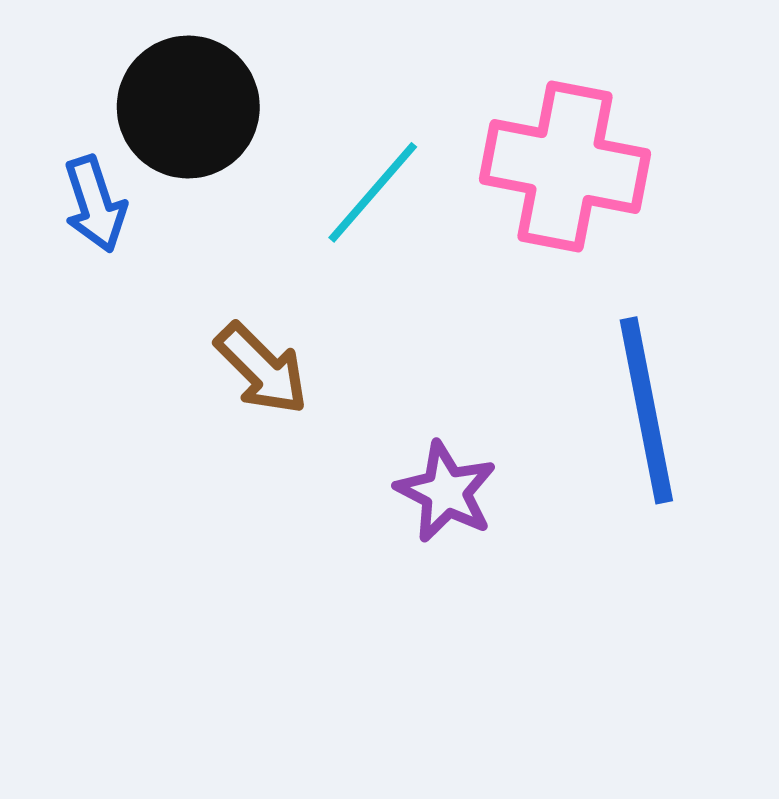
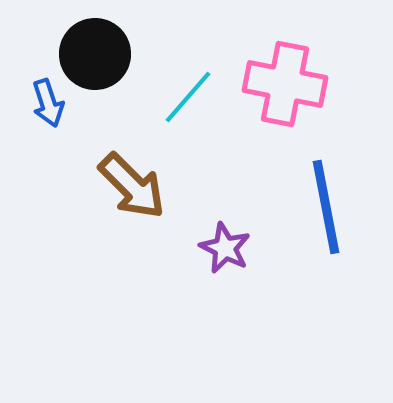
brown arrow: (262, 369) -> (132, 186), size x1.4

